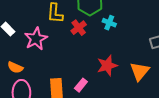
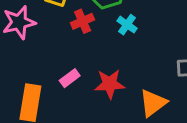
pink rectangle: (81, 85) -> (70, 78), moved

